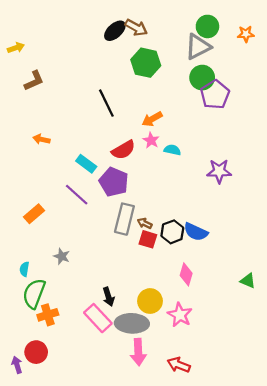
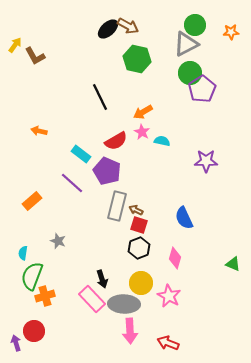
yellow arrow: (16, 48) -> (15, 45), turned -35
brown L-shape: (34, 81) -> (35, 56), moved, turned 85
black hexagon: (172, 232) -> (139, 248), moved
blue semicircle: (196, 232) -> (184, 218), turned 40

